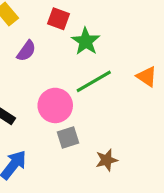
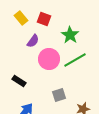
red square: (58, 19) -> (44, 19), moved
pink circle: (55, 105) -> (49, 59), moved

